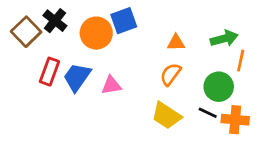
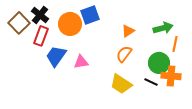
orange triangle: (176, 43) -> (128, 31), turned -32
red rectangle: (49, 72) -> (41, 36), moved
orange cross: (235, 120) -> (171, 76), moved

